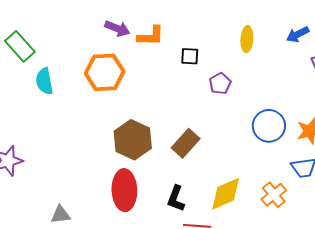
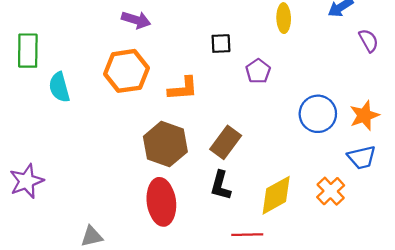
orange L-shape: (151, 36) -> (183, 89), moved
green rectangle: (20, 46) -> (28, 51), turned 48
black L-shape: (176, 199) -> (221, 185), moved

